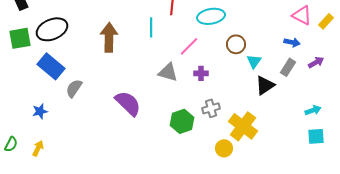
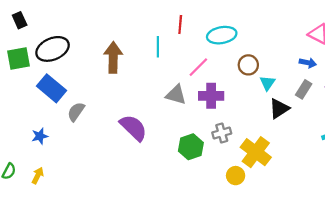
purple cross: (201, 73) -> (211, 96), size x1.6

